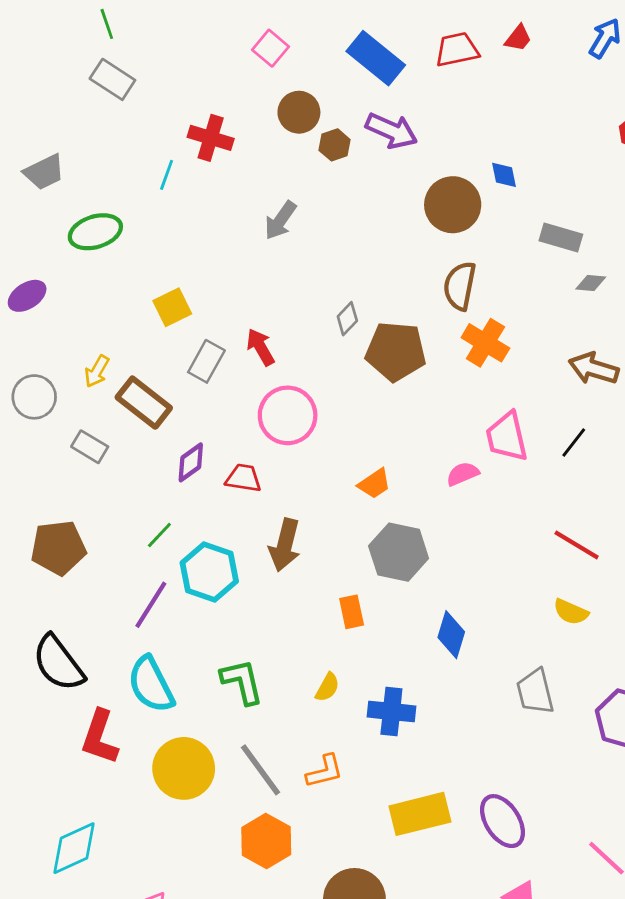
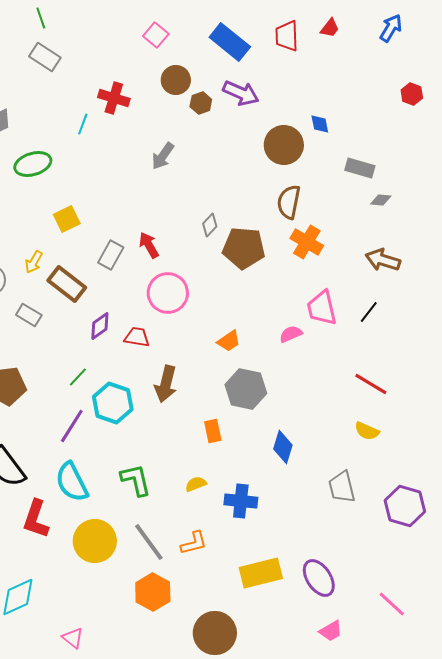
red trapezoid: (457, 50) -> (287, 36), turned -80
yellow square: (172, 307) -> (67, 219), moved
yellow semicircle: (327, 687) -> (196, 484), turned -140

